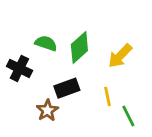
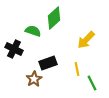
green diamond: (79, 48) -> (54, 18), moved

